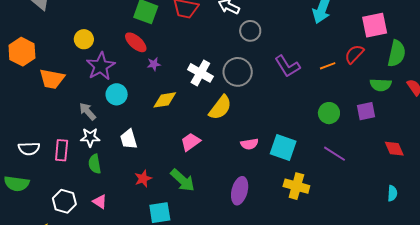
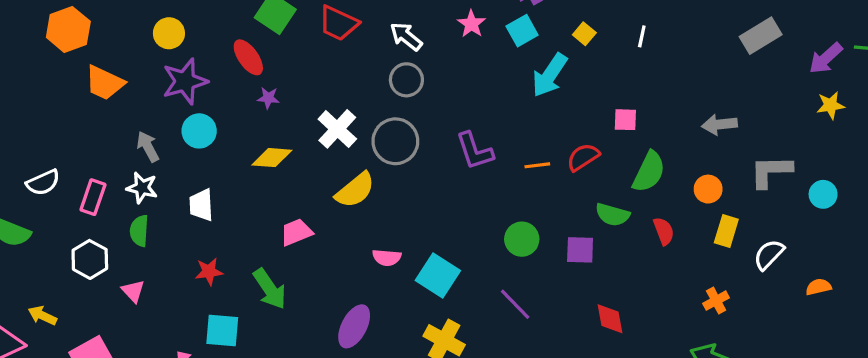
pink square: (375, 25) -> (625, 120), size x0.6
gray circle: (250, 31) -> (406, 80), moved
white semicircle: (29, 149) -> (43, 182), turned -35
white hexagon: (64, 201) -> (90, 259), moved

